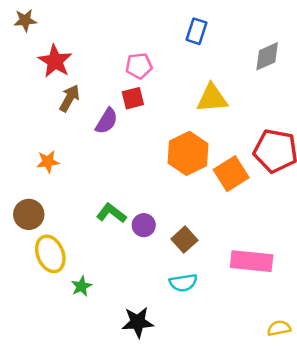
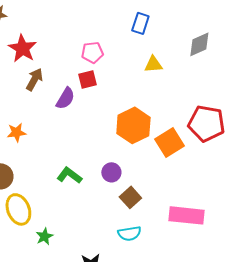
yellow triangle: (212, 98) -> (153, 64), moved, size x0.7
purple circle: (144, 225) -> (111, 172), moved

